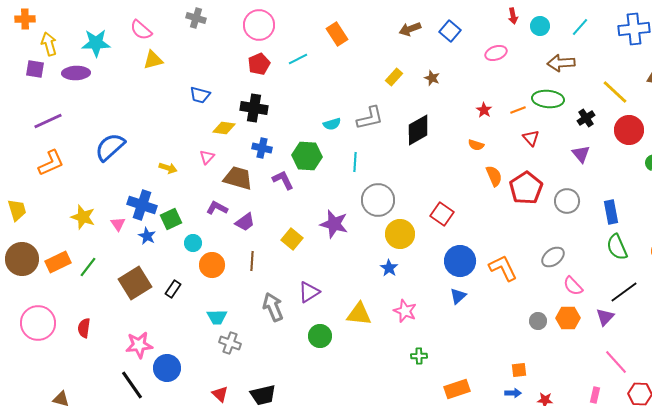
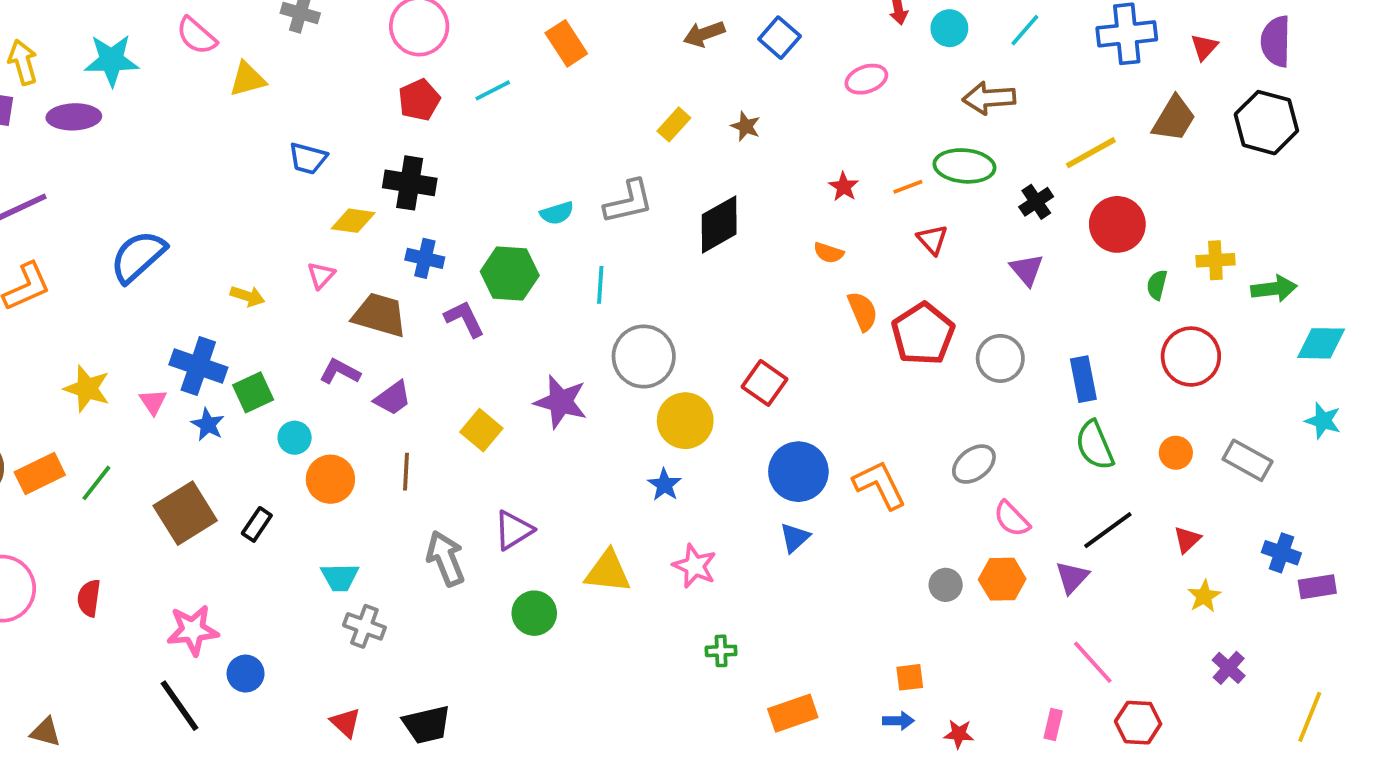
yellow triangle: (153, 60) -> (247, 79), moved
yellow line: (615, 92) -> (1091, 153), turned -72
blue circle: (167, 368) -> (246, 674), size x0.7

